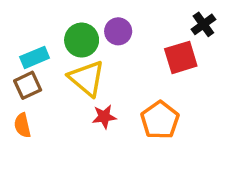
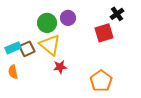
cyan rectangle: (35, 57) -> (13, 48), moved
brown square: (28, 85) -> (27, 49), moved
orange pentagon: (160, 120) -> (101, 81), moved

